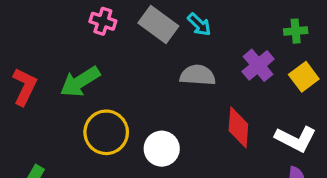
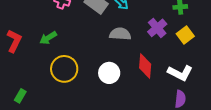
green arrow: (80, 82) -> (48, 38), size x0.7
white circle: (162, 149) -> (109, 73), moved

